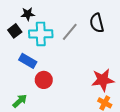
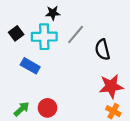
black star: (28, 14) -> (53, 13), moved
black semicircle: (97, 23) -> (102, 50), moved
red circle: (44, 80) -> (47, 108), moved

